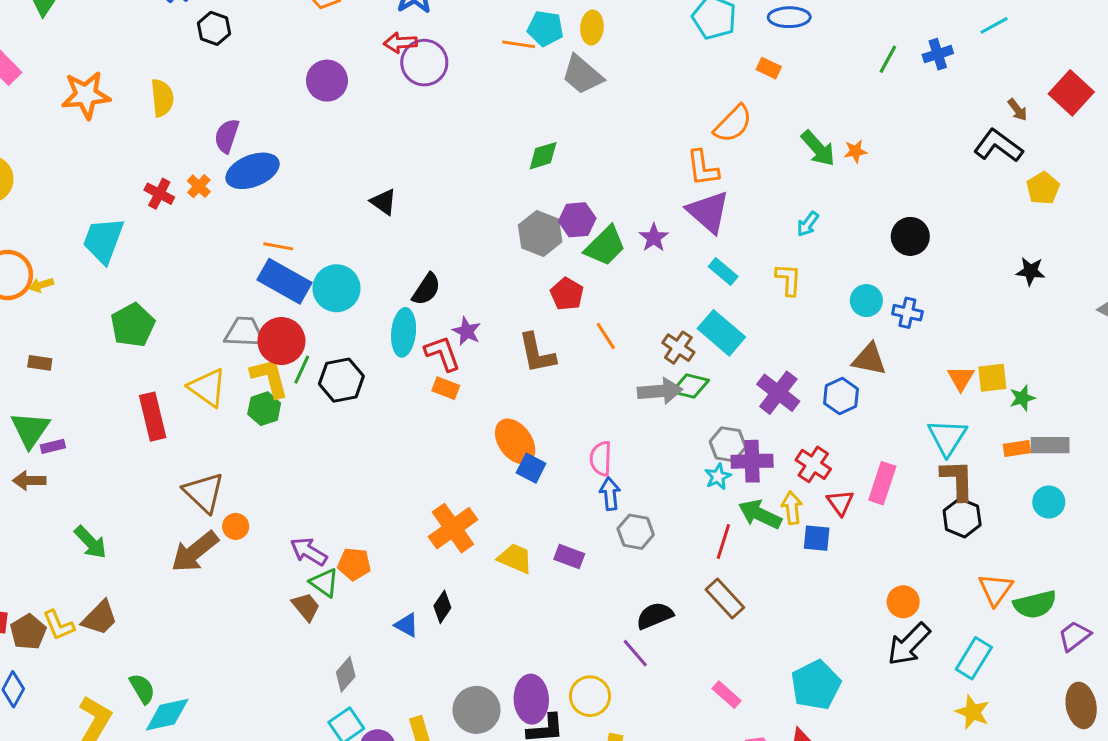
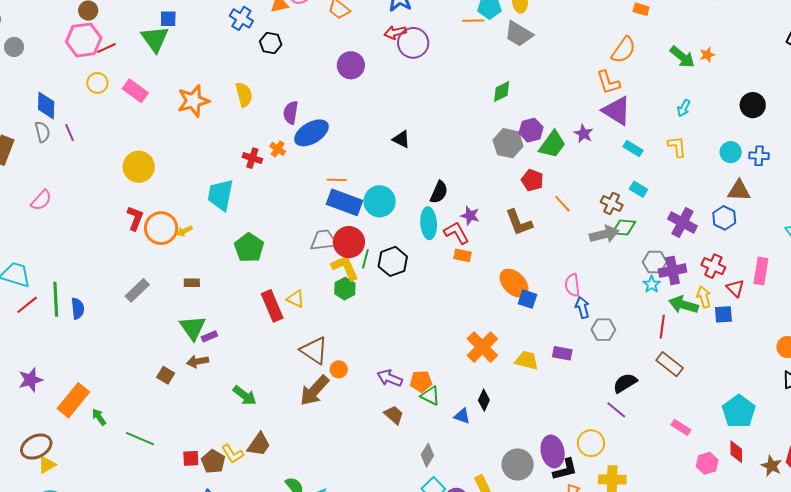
cyan rectangle: (721, 333) -> (638, 189), size x0.6
yellow triangle: (207, 388) -> (296, 299), moved, size x0.7
green triangle: (324, 583) -> (430, 396), moved

